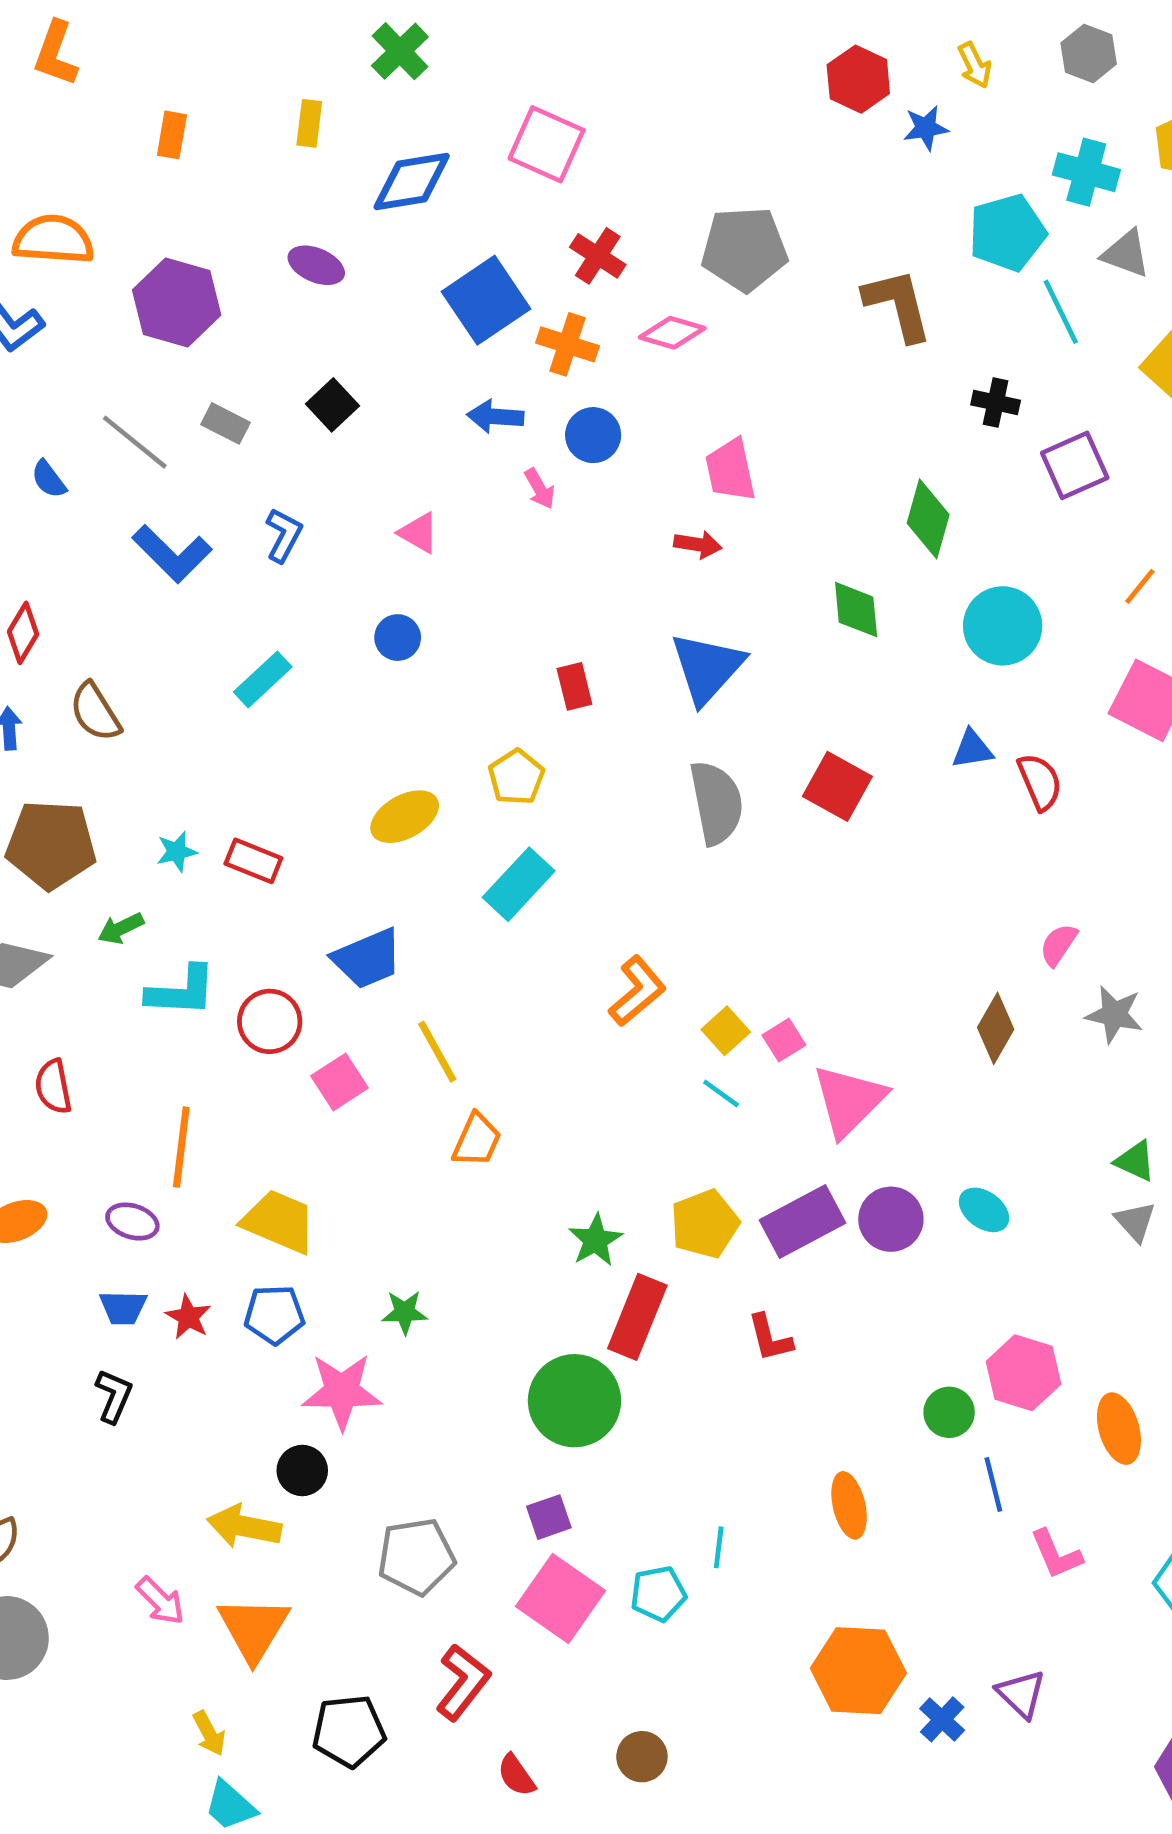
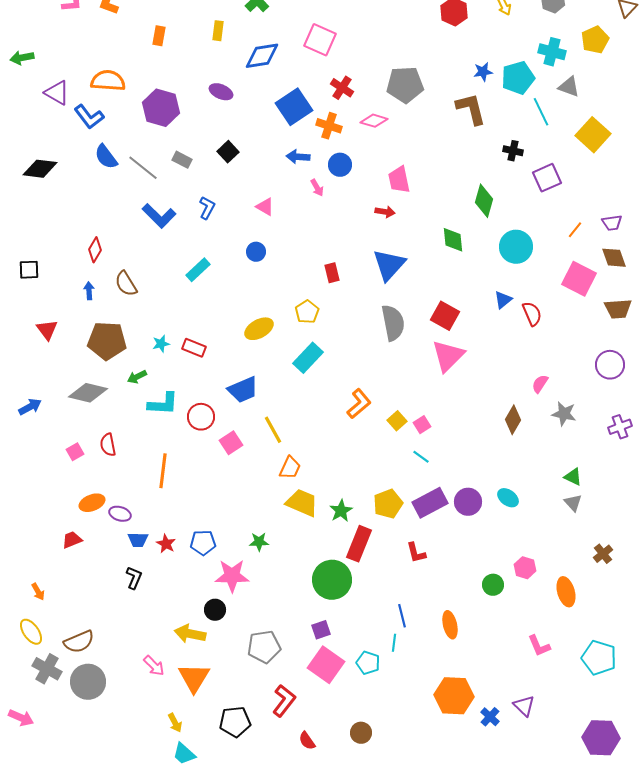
blue star: (926, 128) -> (483, 72), moved
blue semicircle: (49, 479) -> (106, 157), moved, size x1.5
blue triangle: (972, 749) -> (503, 300), turned -30
cyan line: (721, 1094) -> (421, 457), moved
pink triangle: (849, 1101) -> (448, 356), moved
purple ellipse: (132, 1222) -> (120, 514), moved
yellow trapezoid: (279, 1222) -> (302, 503), moved
pink hexagon: (1024, 1373) -> (525, 568), size x0.7
blue line: (993, 1484) -> (402, 616), moved
cyan pentagon: (658, 1594) -> (368, 663), turned 30

